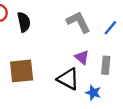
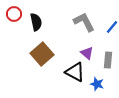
brown square: (22, 71) -> (42, 54), moved, turned -35

